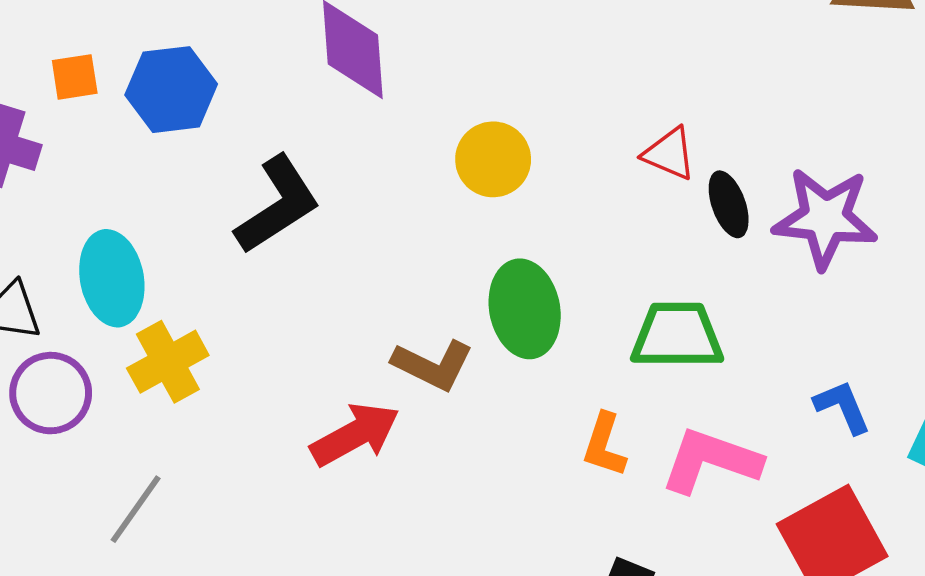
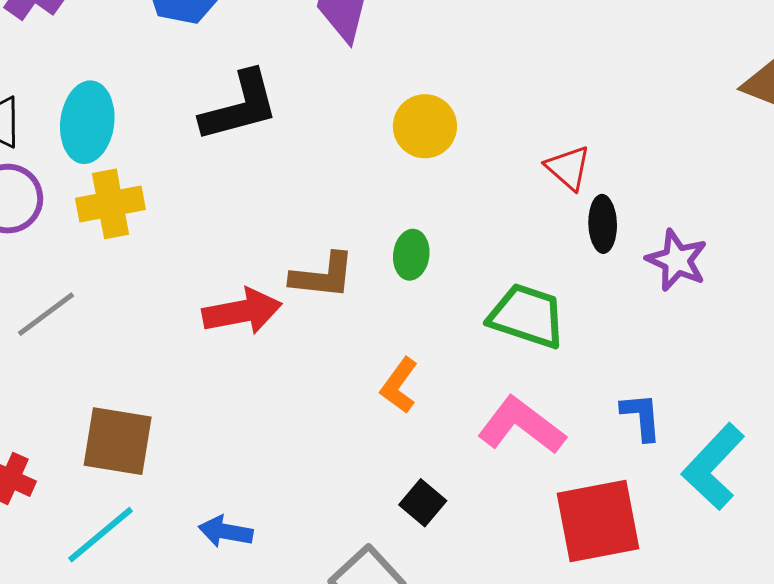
purple star: (825, 218) -> (677, 260), size x0.7
green ellipse: (525, 309) -> (411, 255), size x0.6
brown L-shape: (433, 365) -> (323, 276), turned -38
orange L-shape: (604, 445) -> (399, 385), moved

